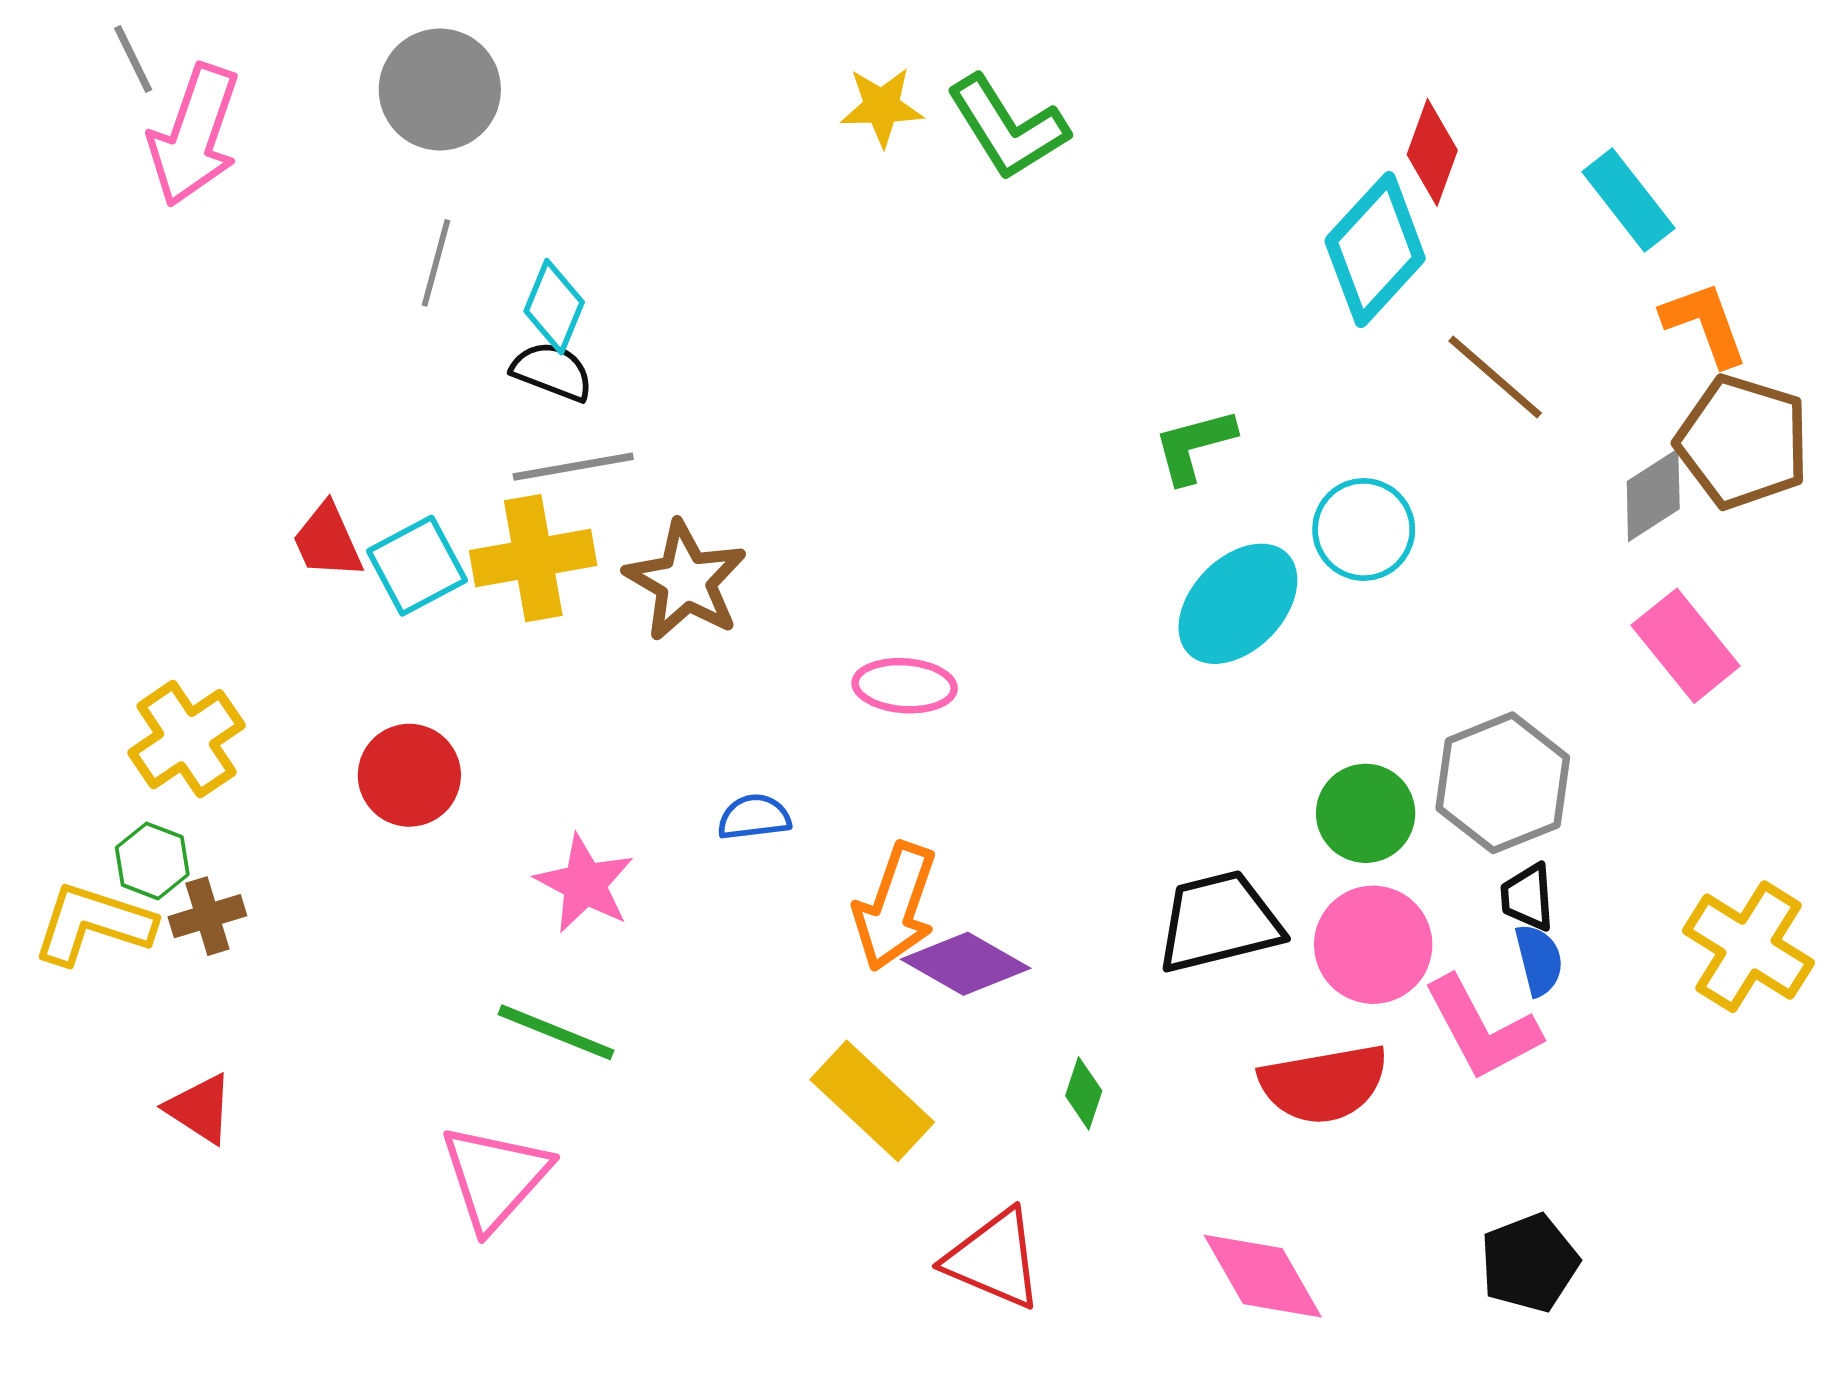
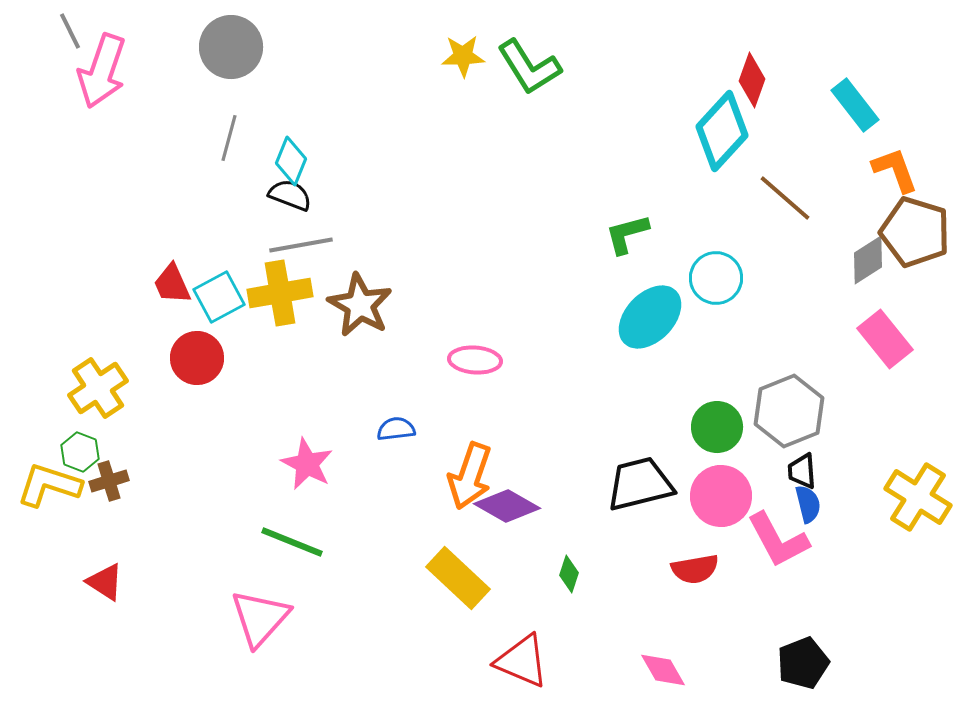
red circle: (409, 775) -> (197, 358), moved
red semicircle: (1324, 1084) -> (695, 569), size x0.7
pink diamond: (1263, 1276) -> (663, 670), size x0.7

